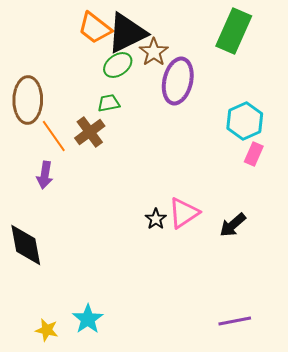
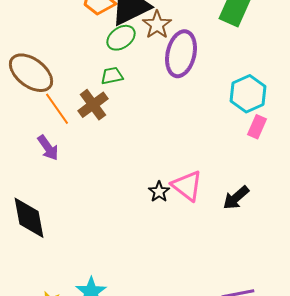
brown ellipse: (28, 100) -> (31, 73), turned -54
purple arrow: (45, 175) -> (48, 148), turned -44
pink triangle: (184, 213) -> (187, 186), turned -48

